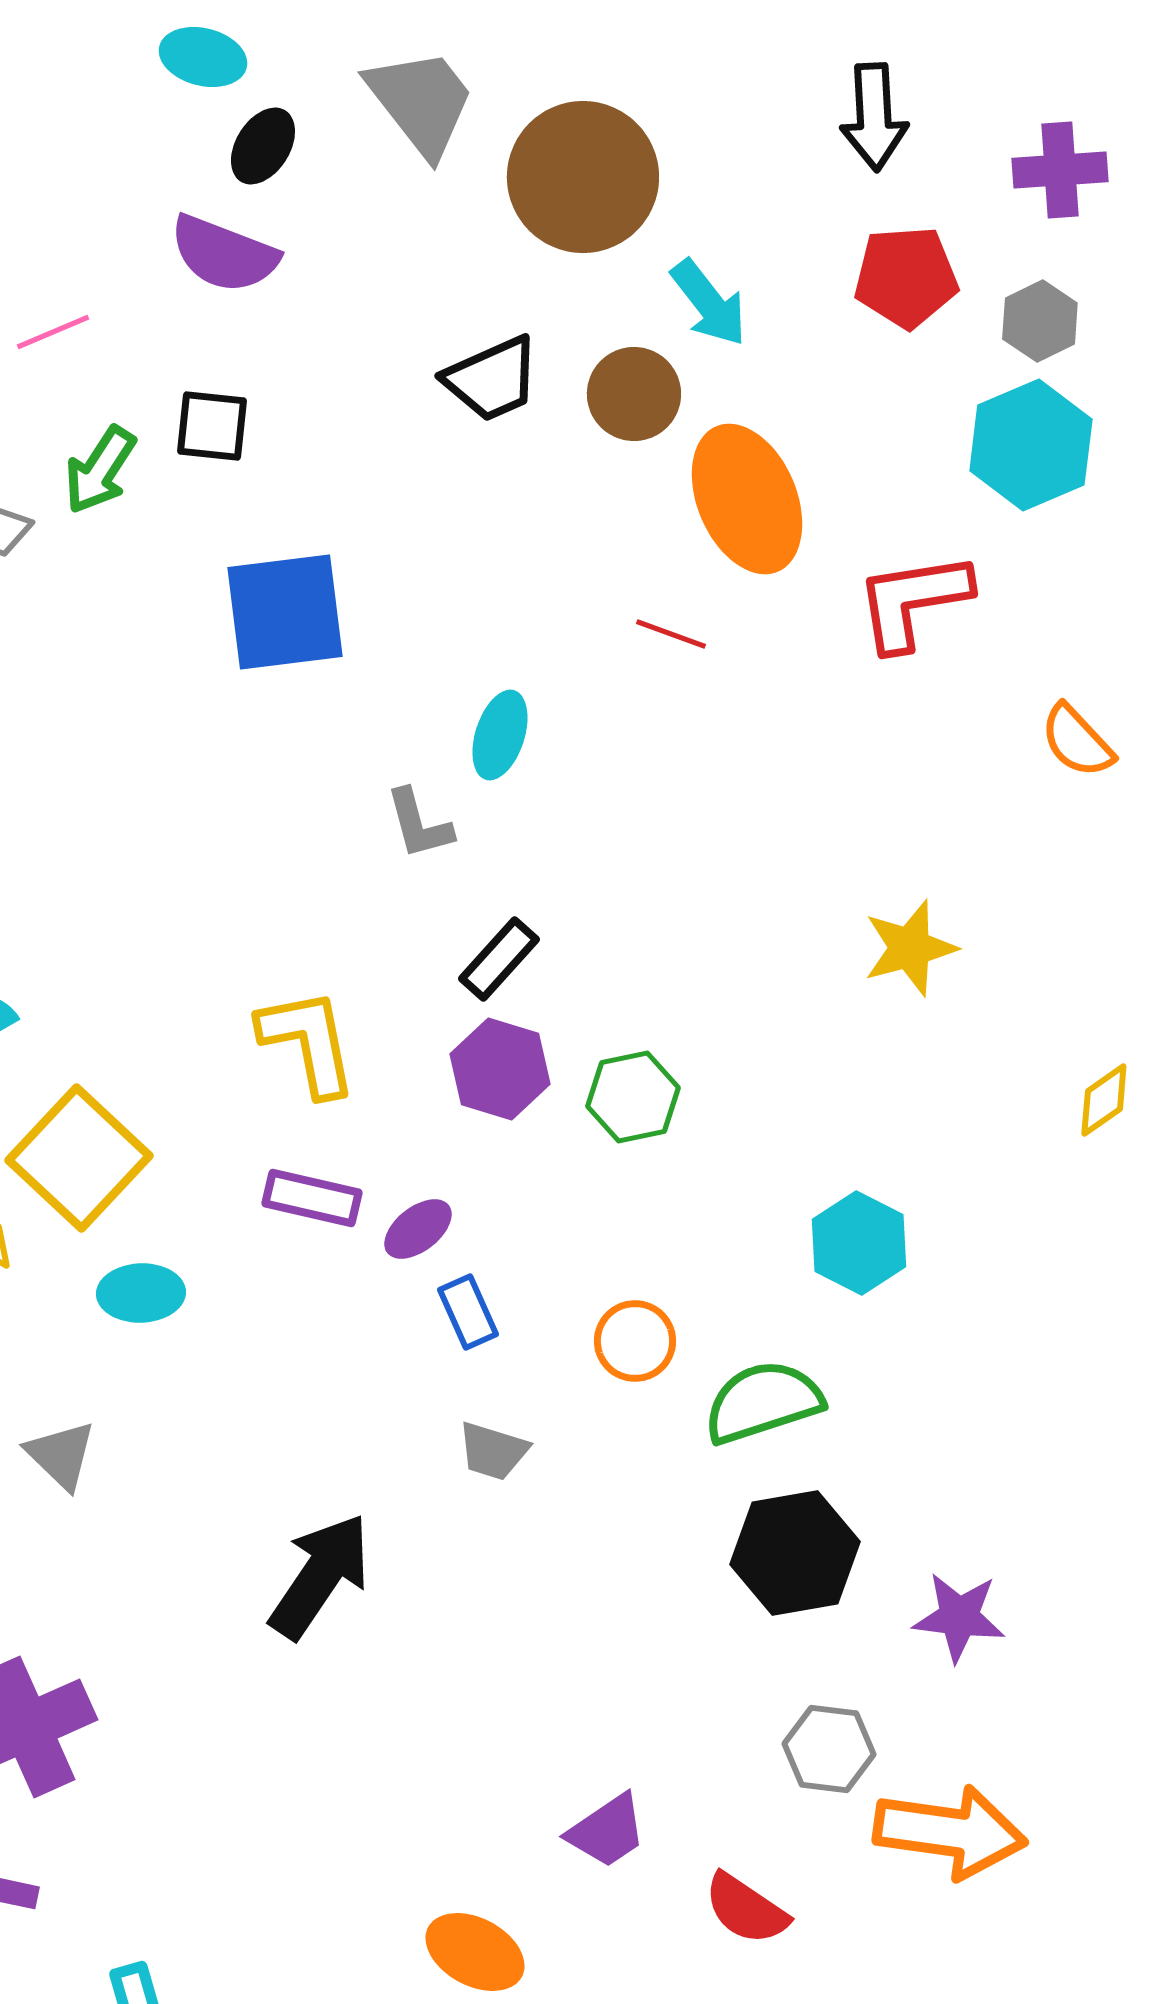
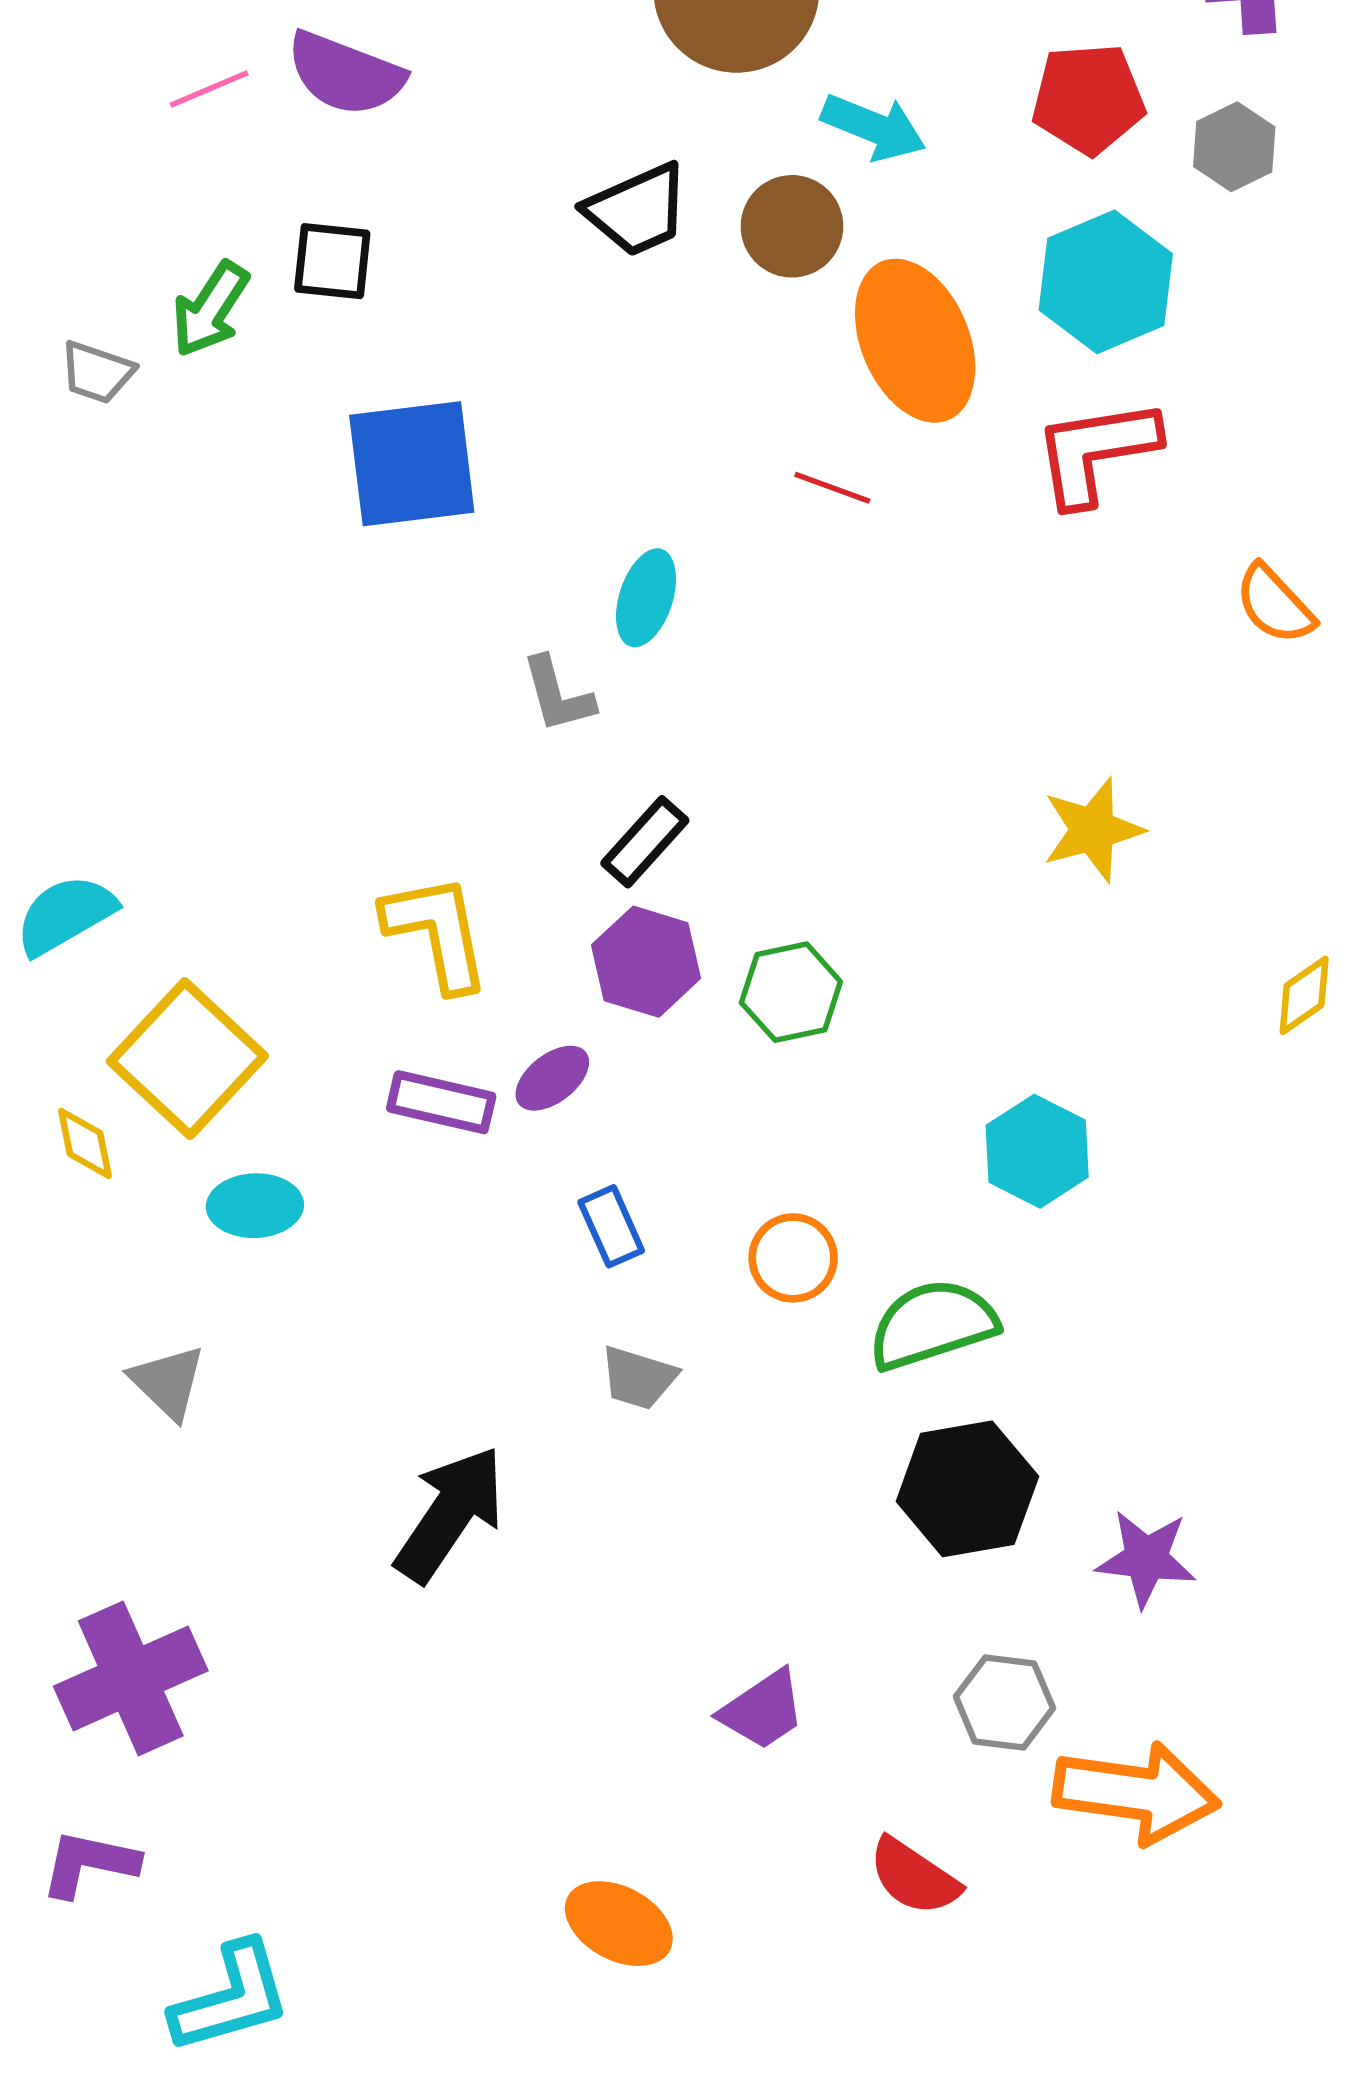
cyan arrow: (709, 303) -> (874, 127), turned -30
pink line: (53, 332) -> (209, 89), moved
cyan hexagon: (1031, 445) -> (1106, 282), moved
purple ellipse: (418, 1229) -> (552, 1078), moved
purple trapezoid: (607, 1831) -> (763, 1710), moved

